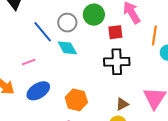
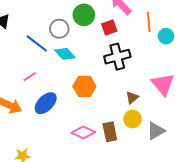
orange hexagon: (76, 100) -> (84, 86), moved

